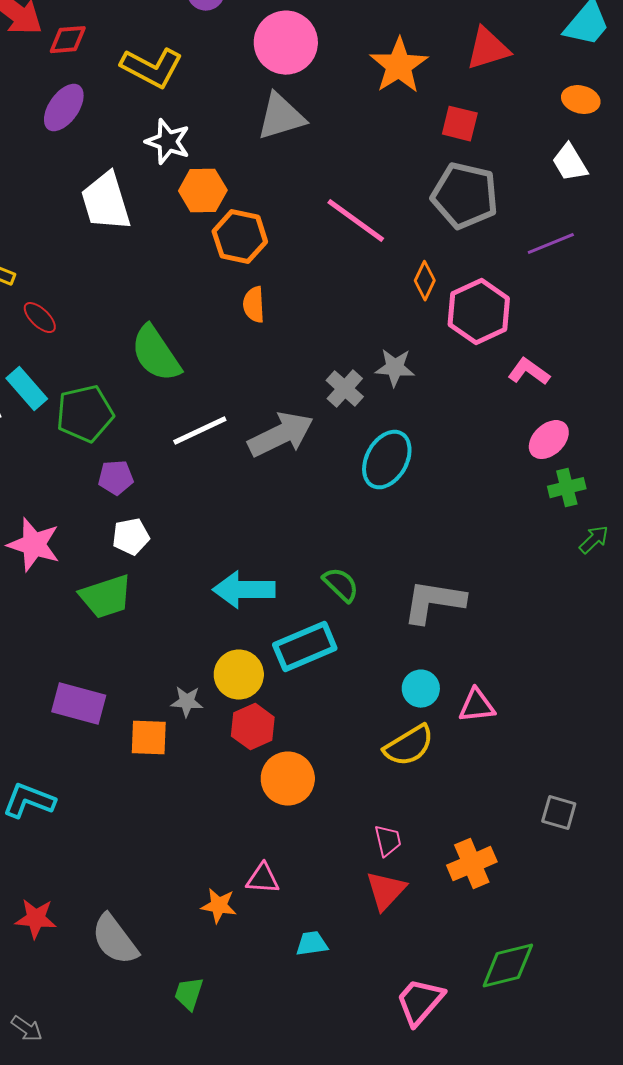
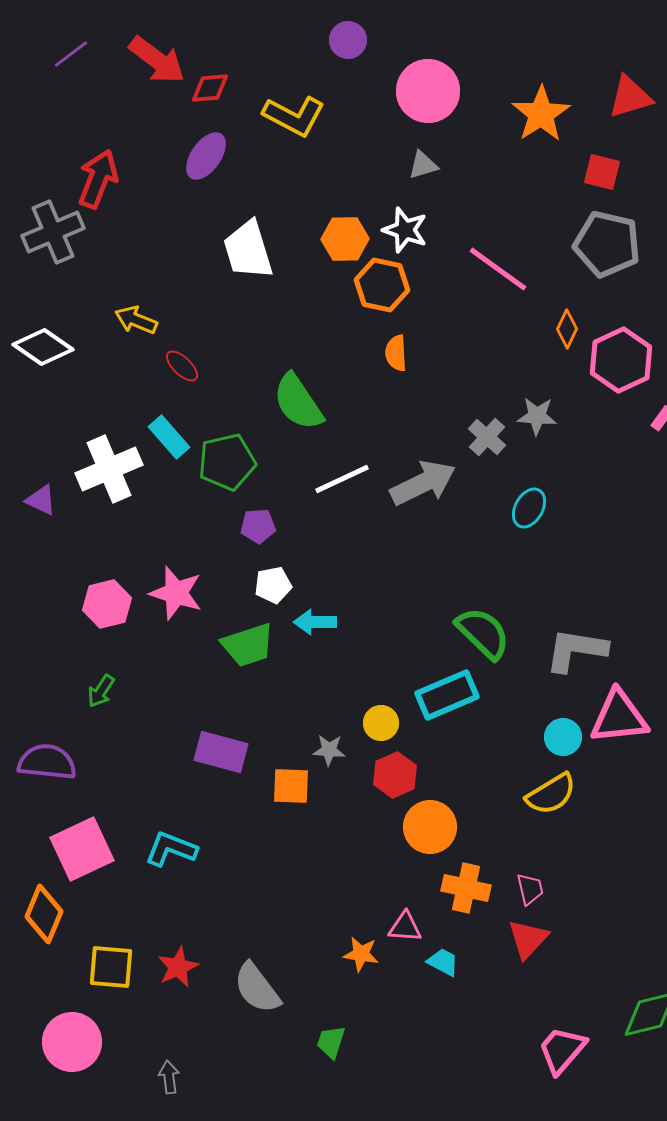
gray triangle: (281, 117) -> (423, 165), size x0.6
white star: (168, 142) -> (405, 230), moved
cyan ellipse: (387, 460) -> (529, 508), size x0.7
green semicircle: (341, 585) -> (483, 633), size x1.5
cyan arrow: (244, 590) -> (315, 622), moved, size x0.7
yellow circle: (239, 675) -> (381, 723), size x0.7
pink triangle: (477, 706) -> (619, 717), moved, size x1.6
orange cross: (472, 864) -> (466, 888), moved, turned 36
red star: (36, 919) -> (178, 967), turned -30
cyan trapezoid: (312, 944) -> (443, 962), moved, turned 36
gray arrow: (27, 1029) -> (169, 1077), turned -132

